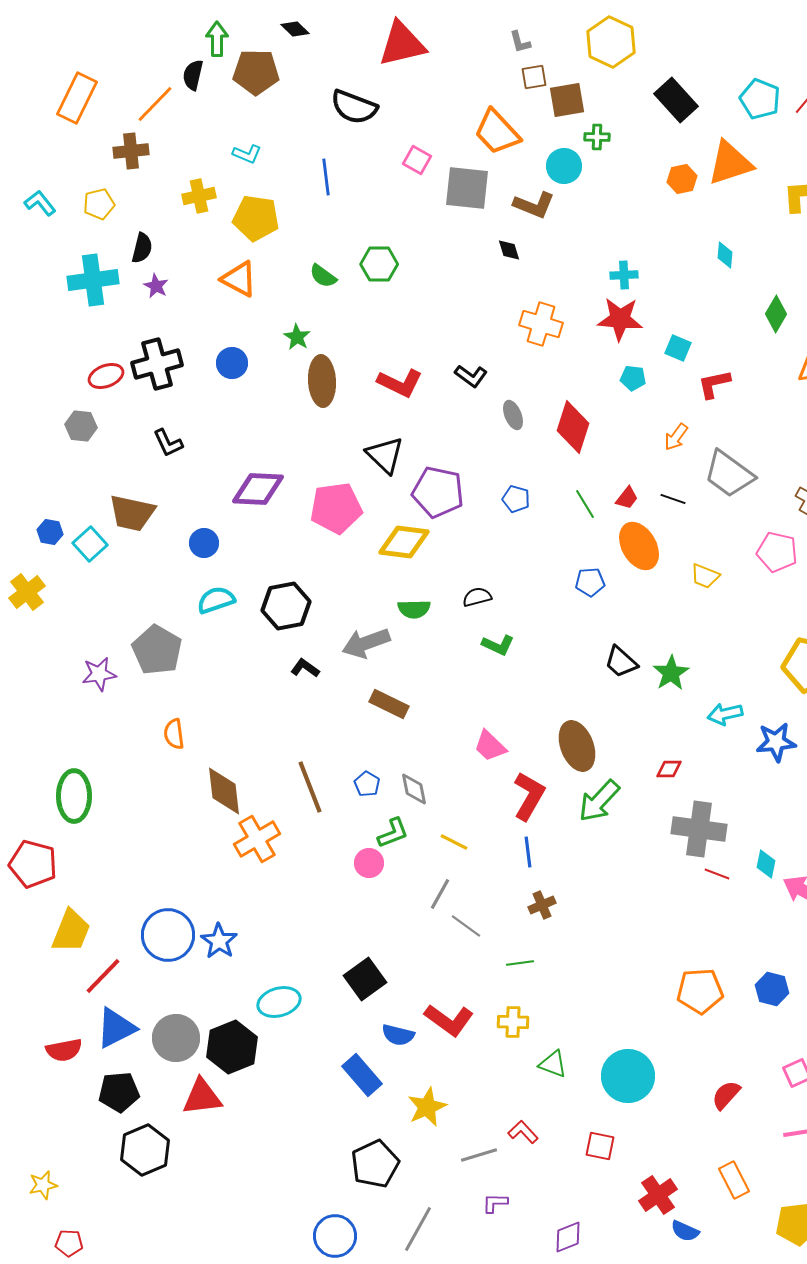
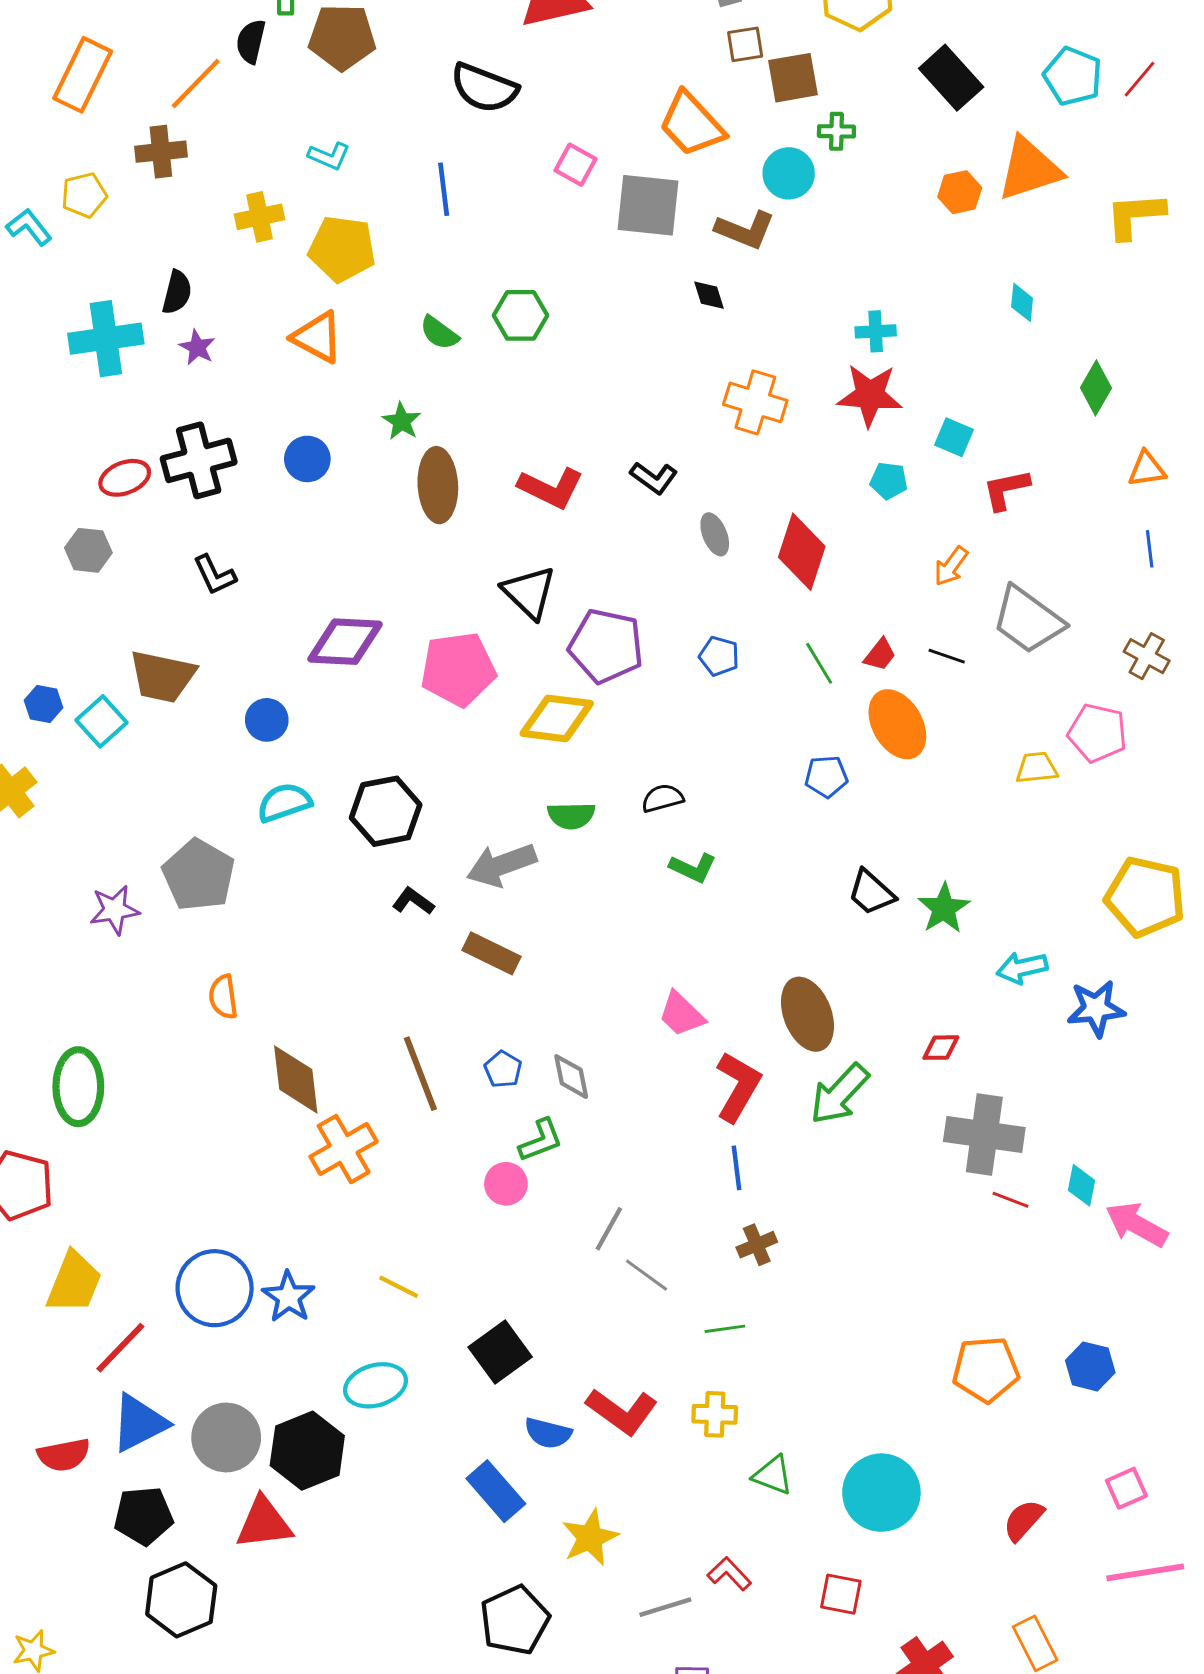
yellow pentagon: (99, 204) -> (84, 195), moved
yellow trapezoid: (705, 576) -> (1037, 768), moved, turned 152
brown rectangle: (389, 704) -> (491, 953), moved
yellow line: (454, 842) -> (399, 1287), moved

